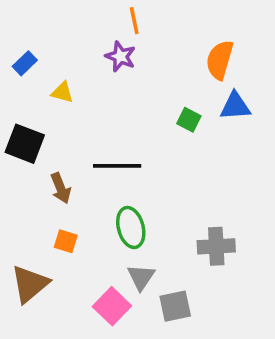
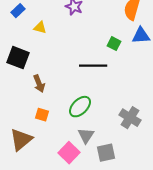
black line: (117, 166) -> (93, 66), moved
green ellipse: (131, 228) -> (80, 107), turned 60
gray cross: (216, 246) -> (130, 118), turned 35

